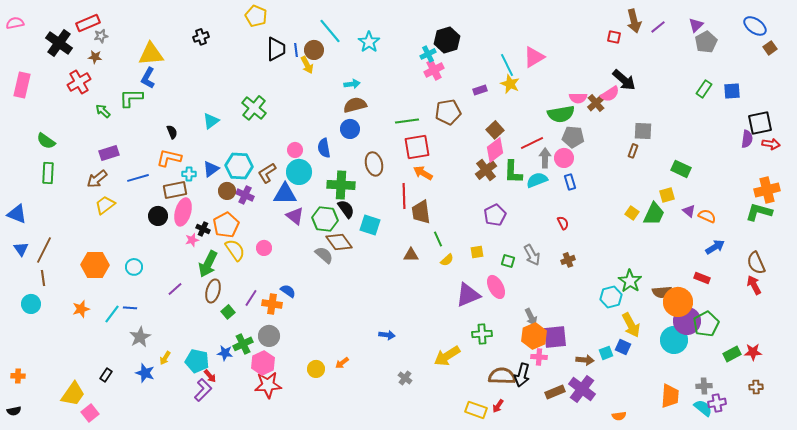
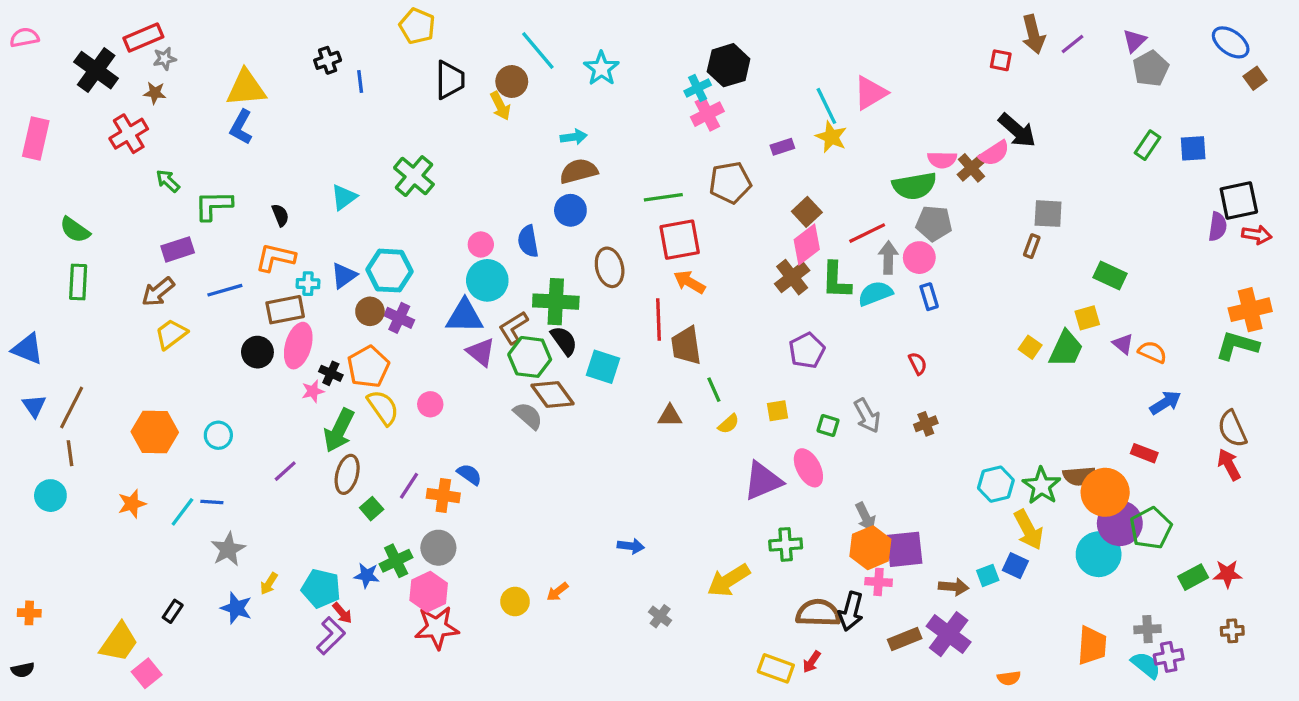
blue line: (296, 50) -> (360, 82), moved
green L-shape: (131, 98) -> (213, 205), moved
brown L-shape: (267, 173) -> (513, 328), moved
green star: (630, 281) -> (1042, 486), moved

